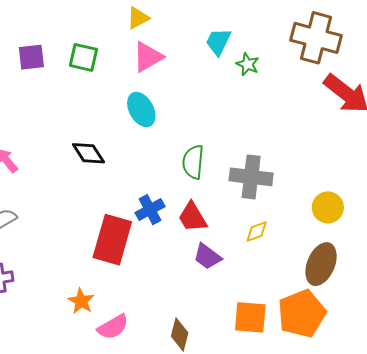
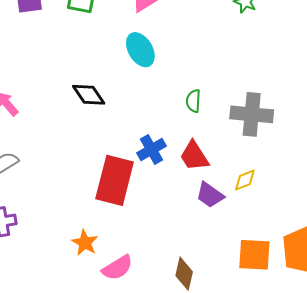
green semicircle: (193, 162) -> (193, 101), size x0.7
yellow diamond: (257, 232) -> (245, 180), moved

